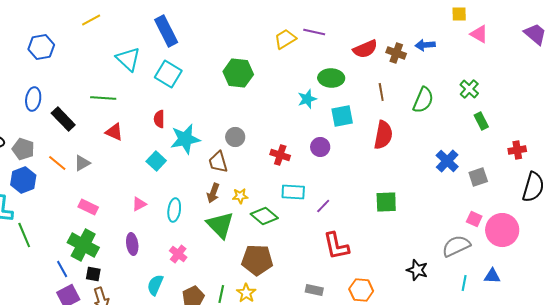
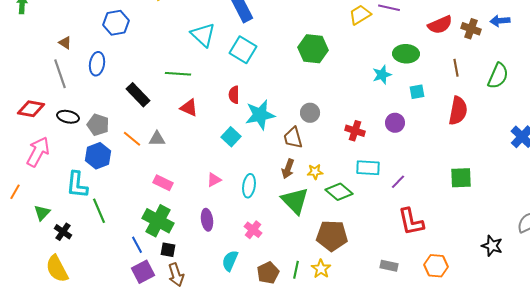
blue ellipse: (33, 99) -> (97, 64), moved
cyan square: (342, 116) -> (417, 92), size x0.7
gray triangle: (82, 163) -> (157, 139), turned 30

